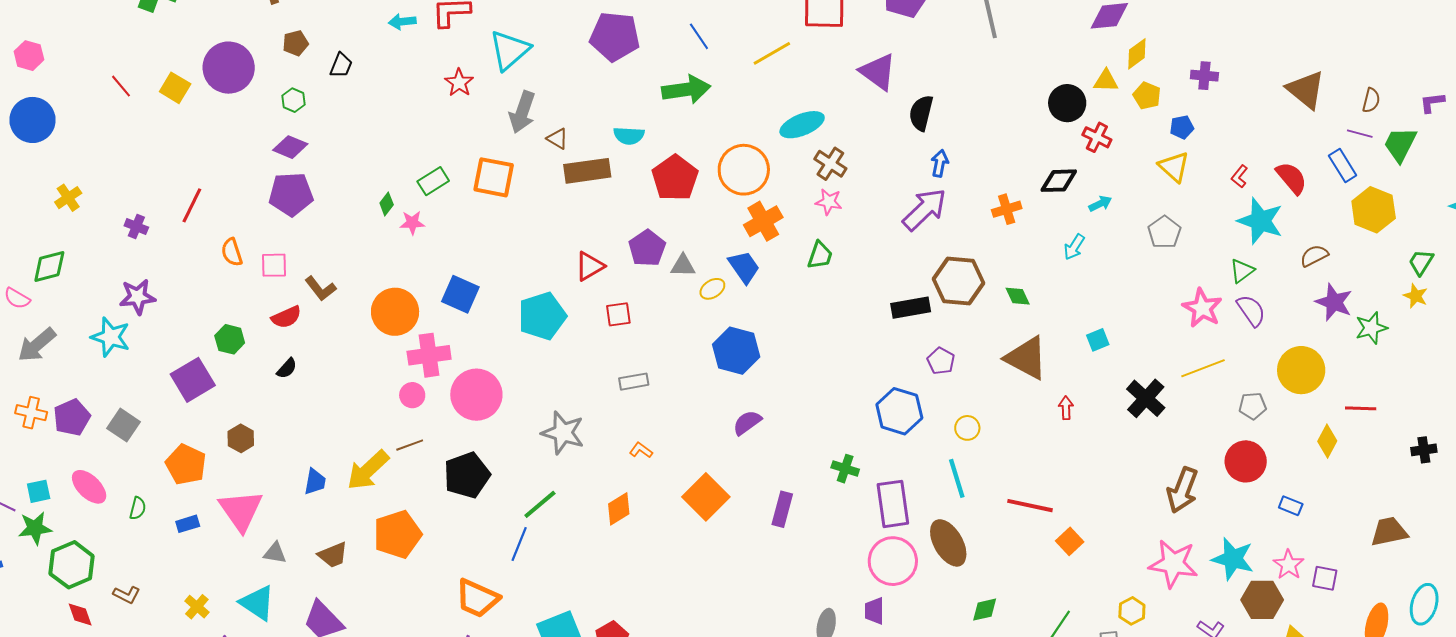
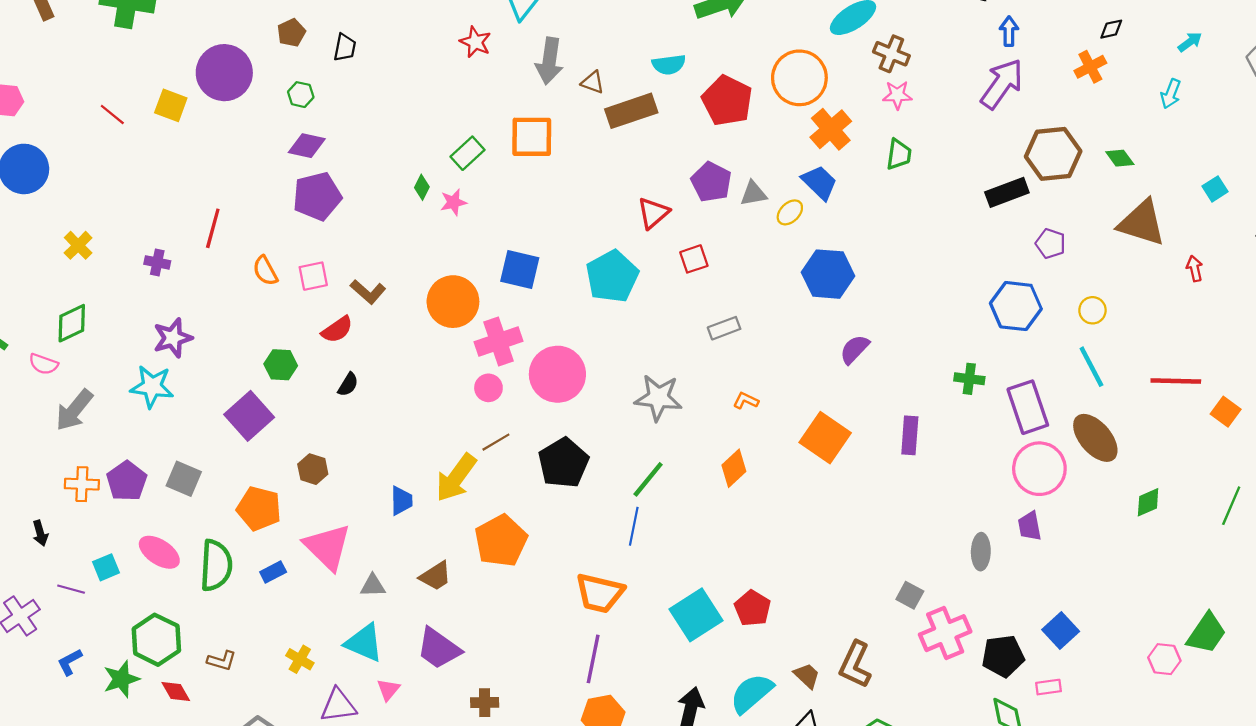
black diamond: (1059, 181) -> (1111, 29), moved, size x0.6
green semicircle: (138, 508) -> (216, 565), size x2.0
green star: (35, 528) -> (121, 679), moved

